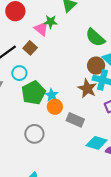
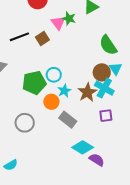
cyan circle: (19, 73) -> (54, 75), moved
cyan star: (52, 95) -> (64, 91), moved

